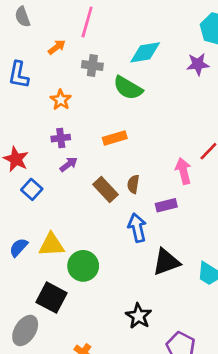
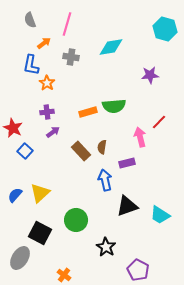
gray semicircle: (23, 17) -> (30, 20), moved
purple star: (198, 64) -> (150, 75), moved
blue L-shape: (19, 75) -> (31, 65), moved
green semicircle: (128, 88) -> (114, 106), moved, turned -35
yellow triangle: (52, 245) -> (40, 193), turned -40
green circle: (83, 266) -> (76, 220), moved

